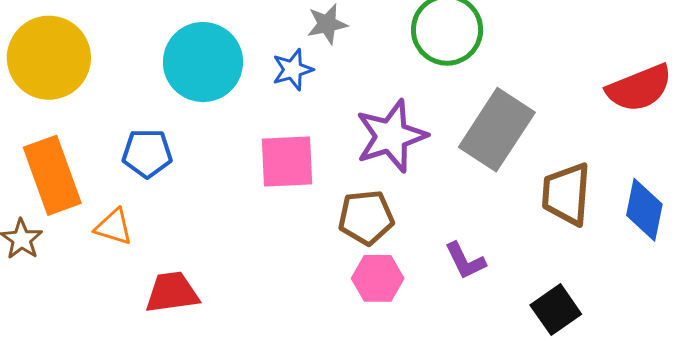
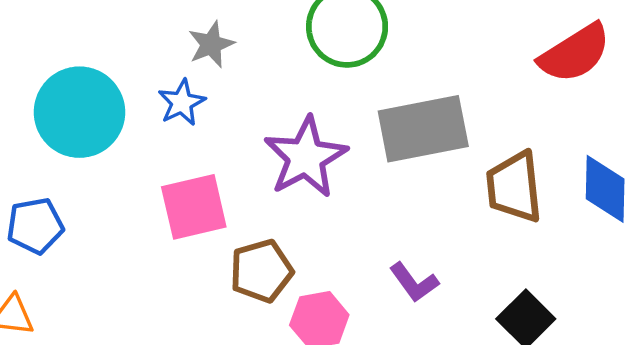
gray rectangle: (497, 130) -> (423, 129), turned 56
brown pentagon: (366, 217) -> (261, 271), moved

